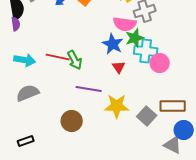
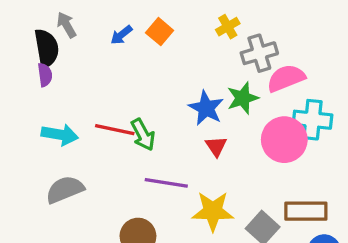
pink semicircle: (125, 24) -> (286, 78), moved, turned 150
cyan cross: (146, 51) -> (313, 120), moved
pink circle: (160, 63) -> (284, 140), size x1.4

